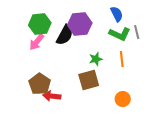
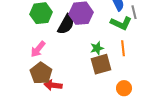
gray line: (137, 32) -> (134, 12), moved
pink arrow: (37, 42) -> (38, 49), moved
brown square: (89, 80) -> (101, 64), moved

